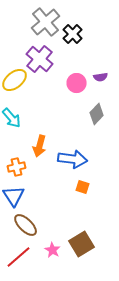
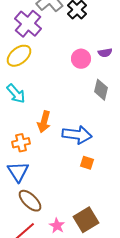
purple cross: (40, 59) -> (28, 24), moved
gray diamond: (97, 114) -> (101, 90), turned -30

